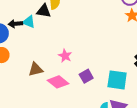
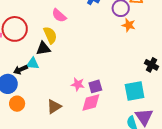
purple square: (86, 76) -> (95, 86), moved, turned 32
pink diamond: (58, 82) -> (91, 102), moved, turned -35

